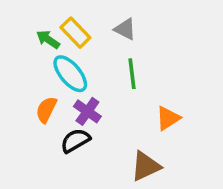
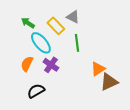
yellow rectangle: (75, 33) -> (56, 26), moved
black semicircle: (75, 141) -> (36, 91), moved
brown triangle: (146, 166) -> (109, 82), moved

